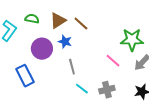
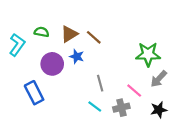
pink line: (113, 61) -> (134, 91), moved
gray line: (72, 67) -> (100, 83), moved

